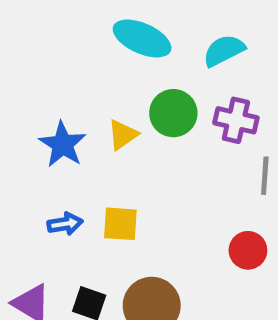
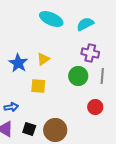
green circle: (173, 113) -> (78, 76), moved
blue arrow: (65, 224) -> (11, 107), moved
yellow square: (120, 224) -> (38, 86), moved

